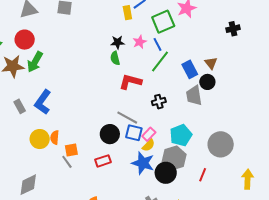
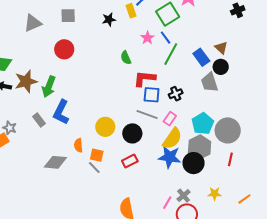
red circle: (25, 40) -> (64, 49), moved
black star: (118, 42) -> (109, 20), moved
green arrow: (35, 62) -> (49, 87), moved
blue square: (134, 133) -> (152, 95), moved
pink rectangle: (149, 134) -> (170, 119), moved
yellow circle: (40, 139) -> (105, 127), moved
gray circle: (221, 144) -> (228, 130), moved
yellow semicircle: (149, 145) -> (172, 138), size x1.6
orange square: (71, 150) -> (97, 155), turned 32
gray diamond: (28, 185) -> (55, 162), moved, turned 40

